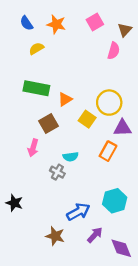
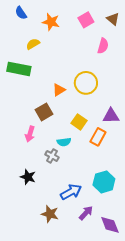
blue semicircle: (26, 23) -> (21, 13), moved
brown triangle: (125, 30) -> (113, 19), moved, turned -32
green rectangle: (36, 88) -> (19, 69), moved
yellow circle: (109, 103) -> (86, 83), moved
yellow square: (87, 119) -> (79, 122), moved
black star: (14, 203) -> (28, 177), moved

